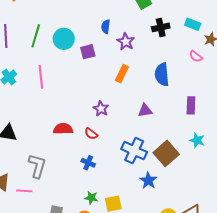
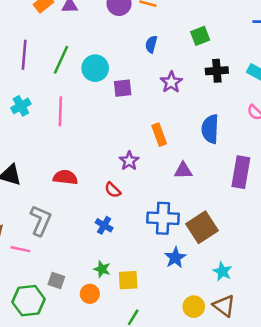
blue semicircle: (106, 27) -> (151, 44), moved
orange rectangle: (122, 74) -> (159, 135), moved, turned -54
purple rectangle: (191, 105) -> (241, 172), size x1.4
red semicircle: (63, 129) -> (65, 177), moved
cyan star: (197, 140) -> (222, 271), moved
blue cross: (134, 151) -> (163, 218), turned -30

